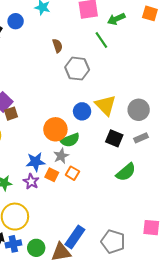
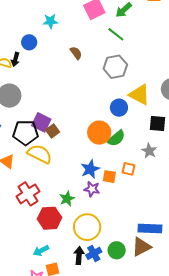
gray hexagon: (77, 69) -> (115, 67), moved
gray star: (61, 156) -> (149, 151), moved
blue rectangle: (75, 237) -> (150, 228), turned 75

